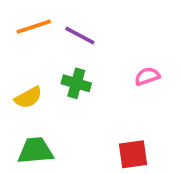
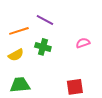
orange line: (34, 27) -> (19, 31), moved

